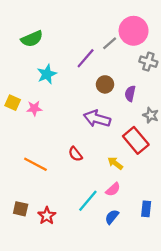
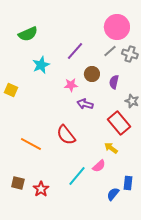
gray line: (110, 43) -> (110, 51), moved
pink star: (34, 108) -> (71, 85), moved
purple arrow: (97, 119) -> (85, 104), size x0.7
red semicircle: (75, 154) -> (66, 135), size x1.5
yellow arrow: (115, 163) -> (111, 148), moved
blue semicircle: (112, 217) -> (113, 194), moved

